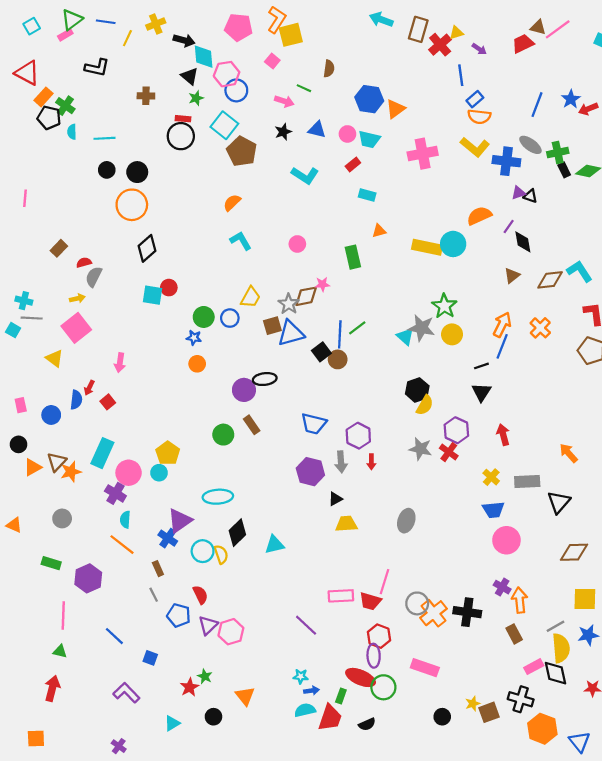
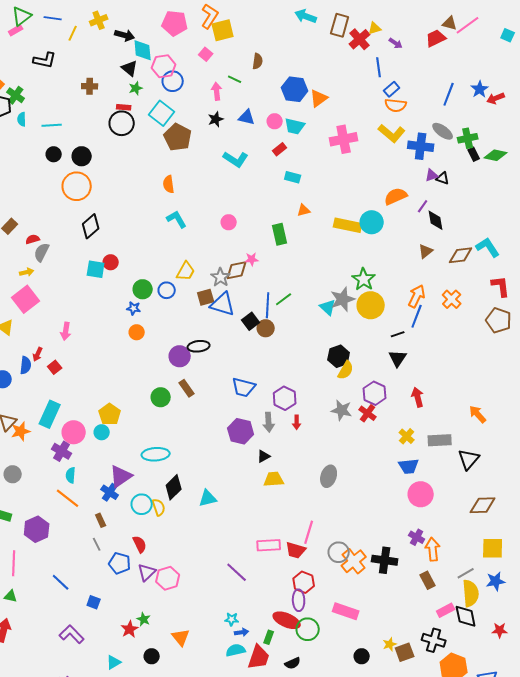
pink arrow: (284, 101) -> (217, 91), turned -114
orange semicircle: (232, 203) -> (169, 184), turned -54
gray star: (422, 328) -> (343, 299), turned -30
blue triangle: (291, 333) -> (223, 304), turned 32
yellow circle: (452, 334) -> (371, 305), size x1.4

